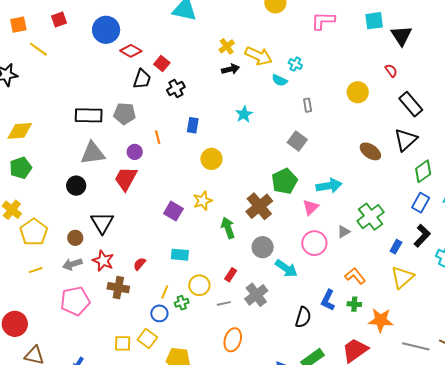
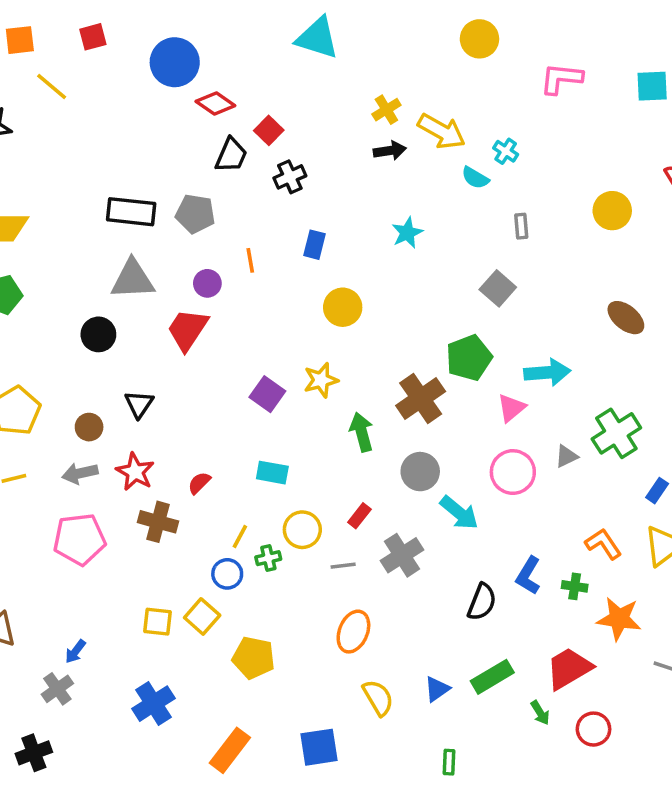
black triangle: (102, 223) -> (139, 404), size x0.7
orange L-shape: (355, 276) -> (603, 544), moved

